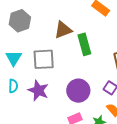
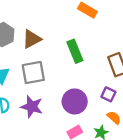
brown triangle: (63, 30) -> (32, 39), moved

